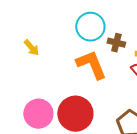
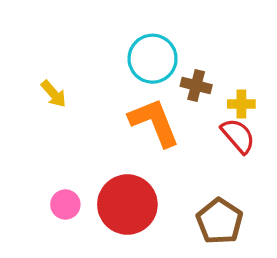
pink circle: (38, 114) -> (65, 204), size x0.6

